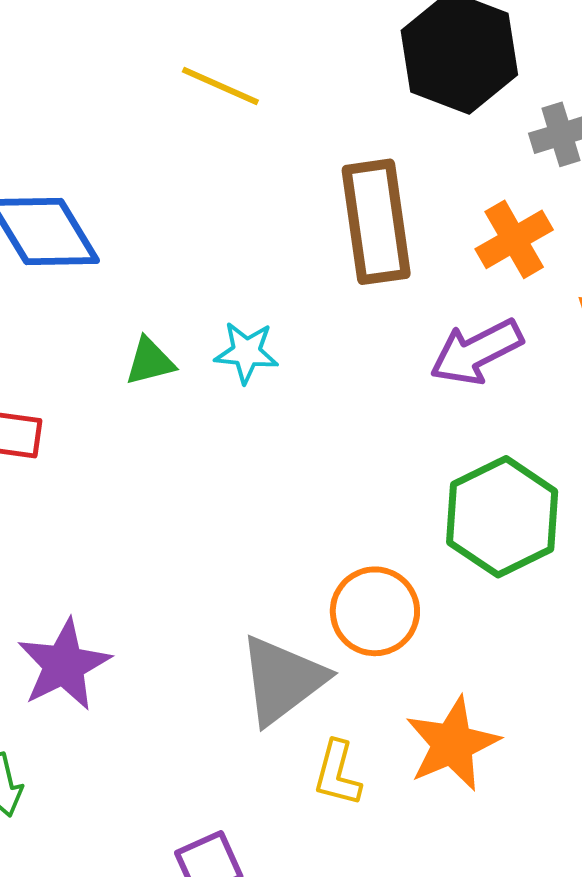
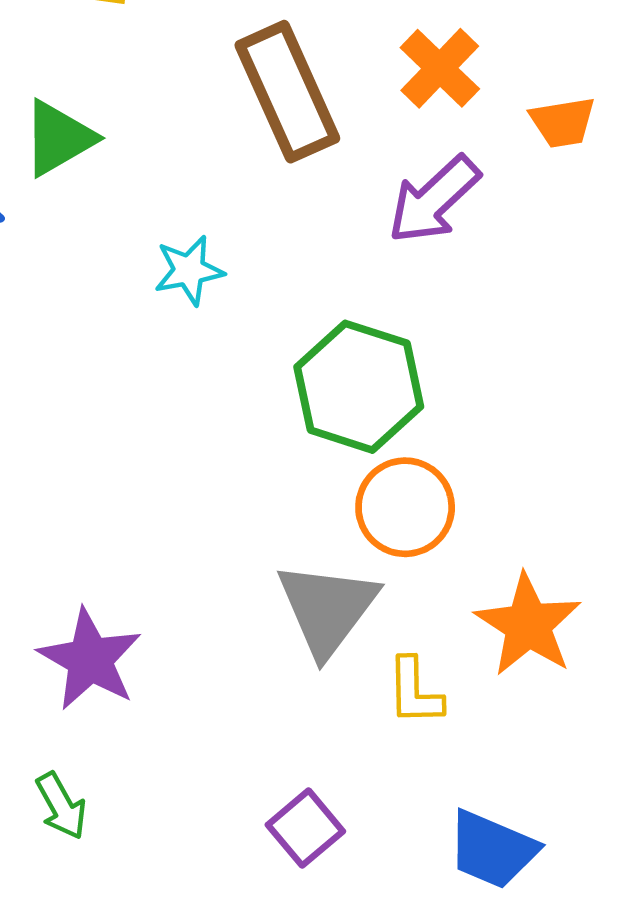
green triangle: (150, 361) -> (59, 138), moved, size x1.4
green hexagon: (502, 517) -> (359, 387), moved

